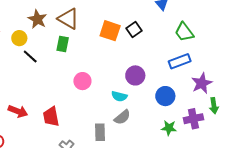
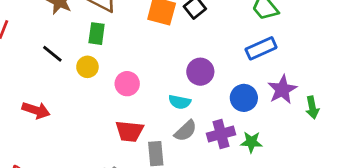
yellow circle: (19, 38) -> (87, 67), moved
purple star: (202, 83) -> (282, 90), moved
red arrow: (18, 111) -> (36, 110), moved
red trapezoid: (51, 117) -> (129, 131), moved, turned -70
purple cross: (193, 119) -> (221, 134), moved

